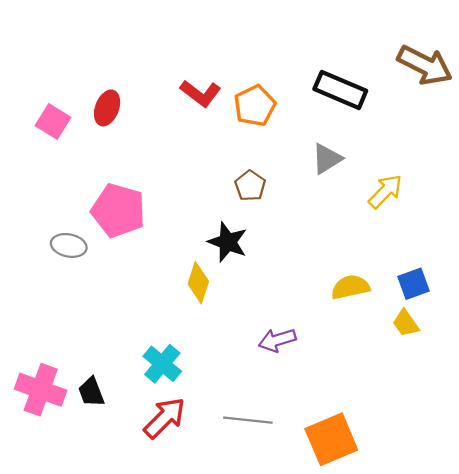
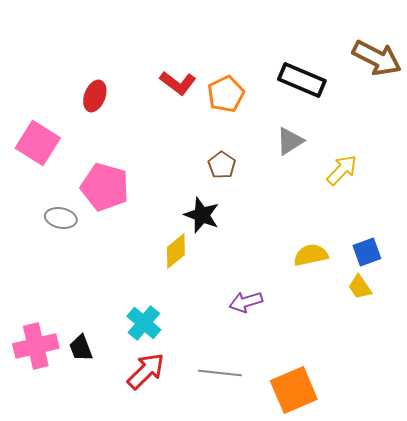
pink square: (53, 121) -> (38, 143), moved, size x1.4
yellow diamond: (198, 283) -> (176, 251), turned 33
pink cross: (41, 390) -> (36, 346), turned -33

